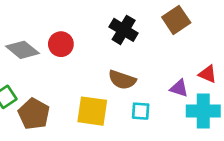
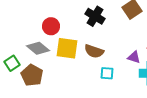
gray diamond: (22, 50) -> (38, 48), moved
yellow square: (92, 111) -> (67, 48), moved

